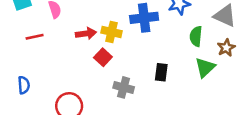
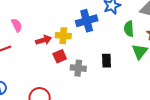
red square: (103, 57) -> (60, 56), turned 32
gray cross: (124, 87) -> (78, 68), moved

